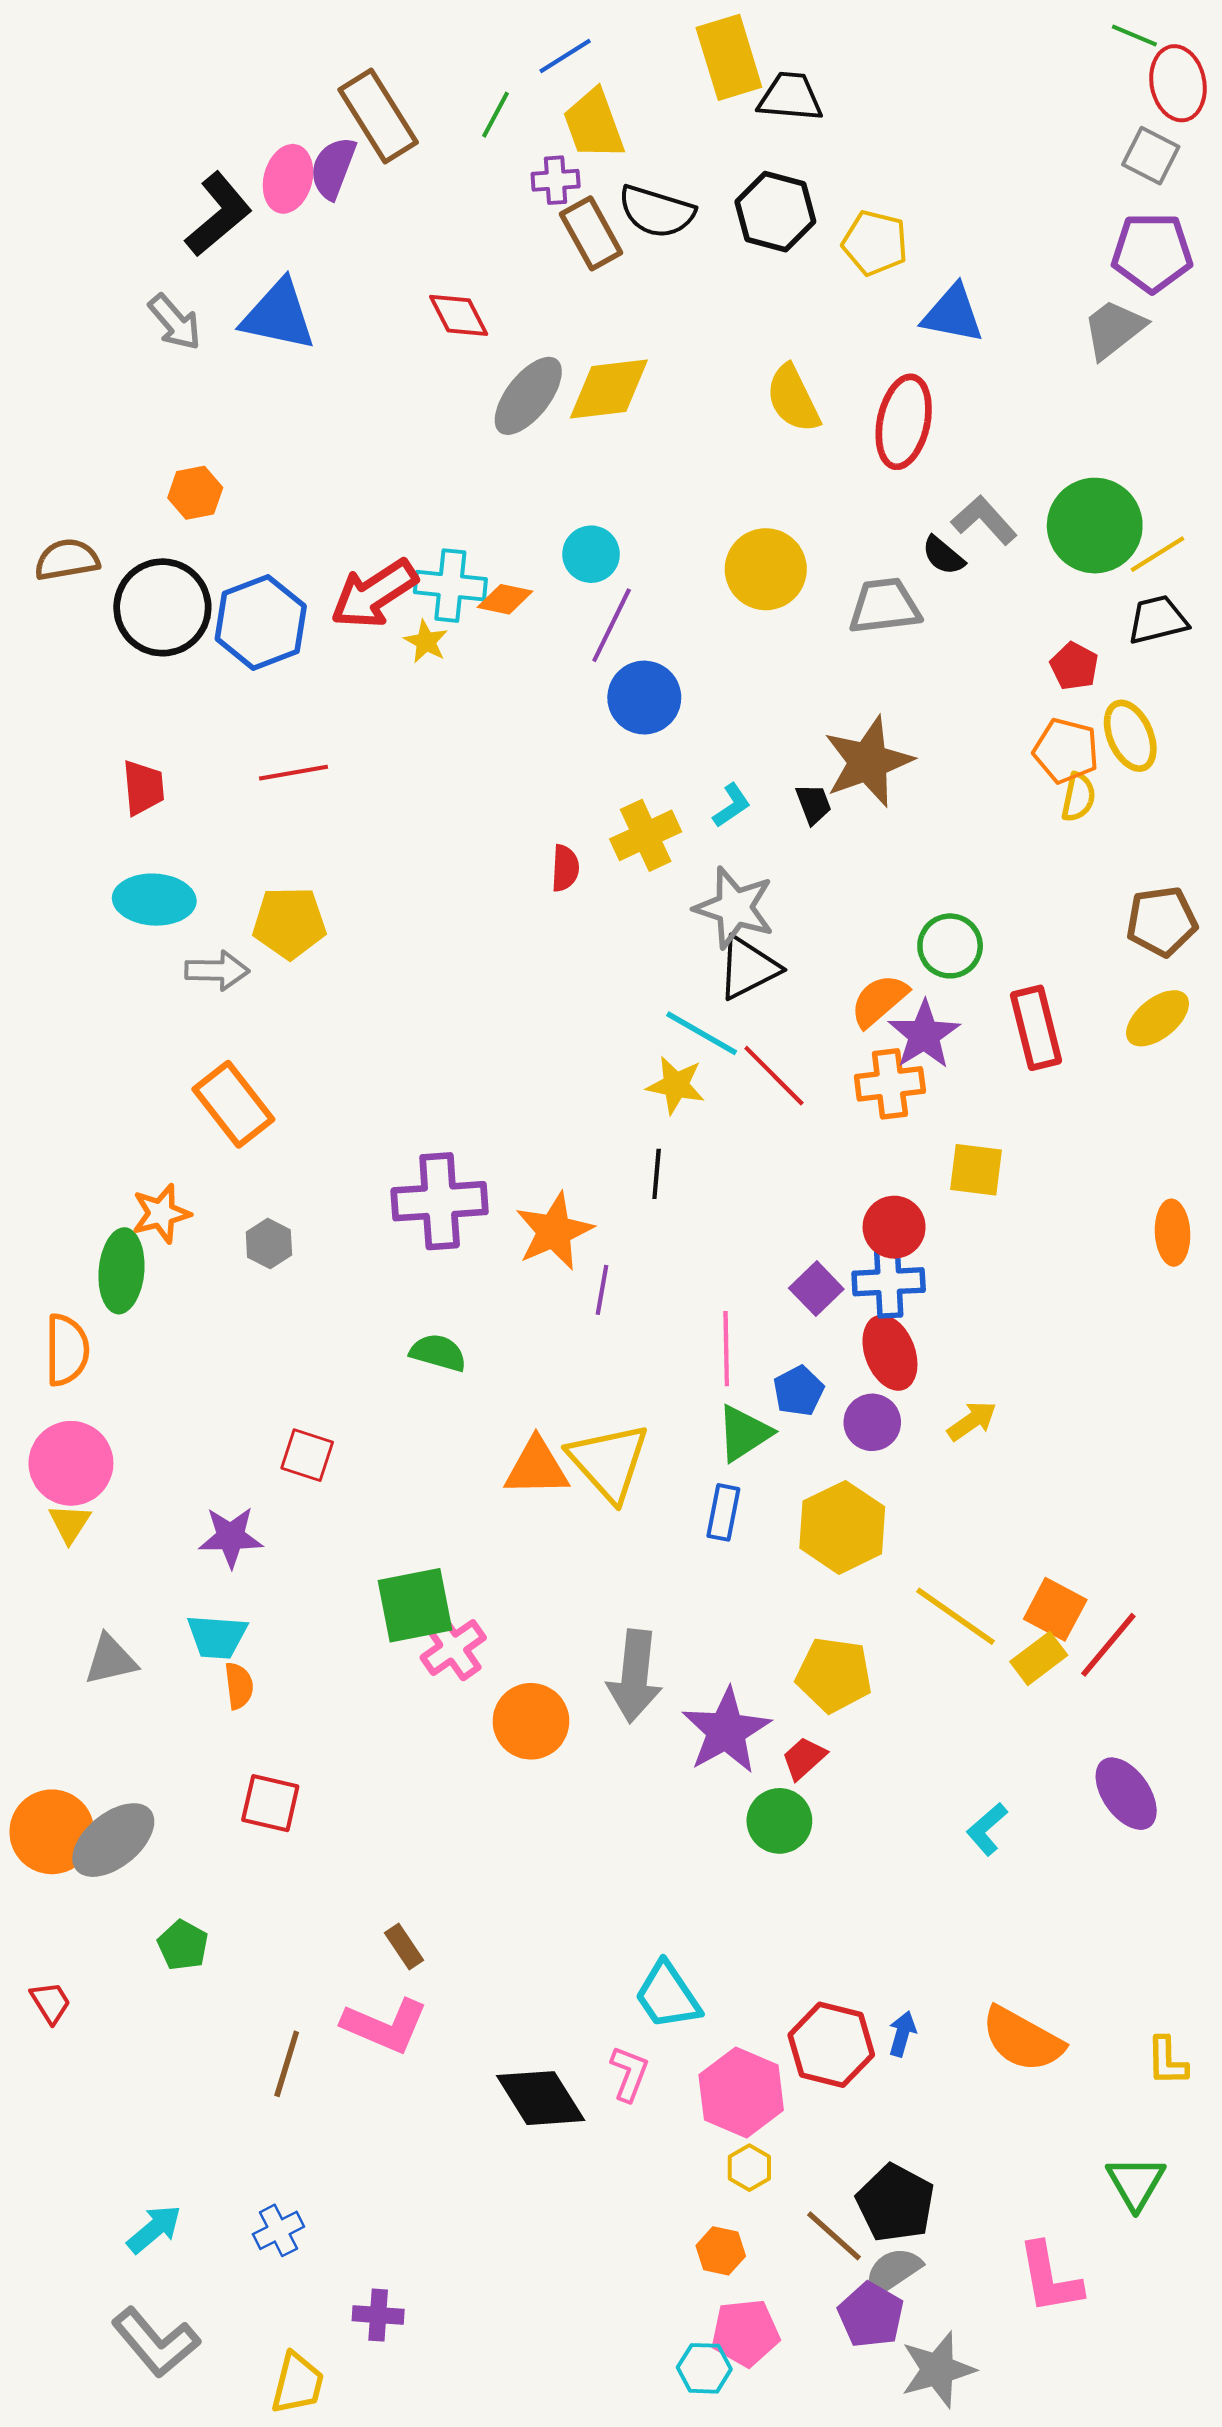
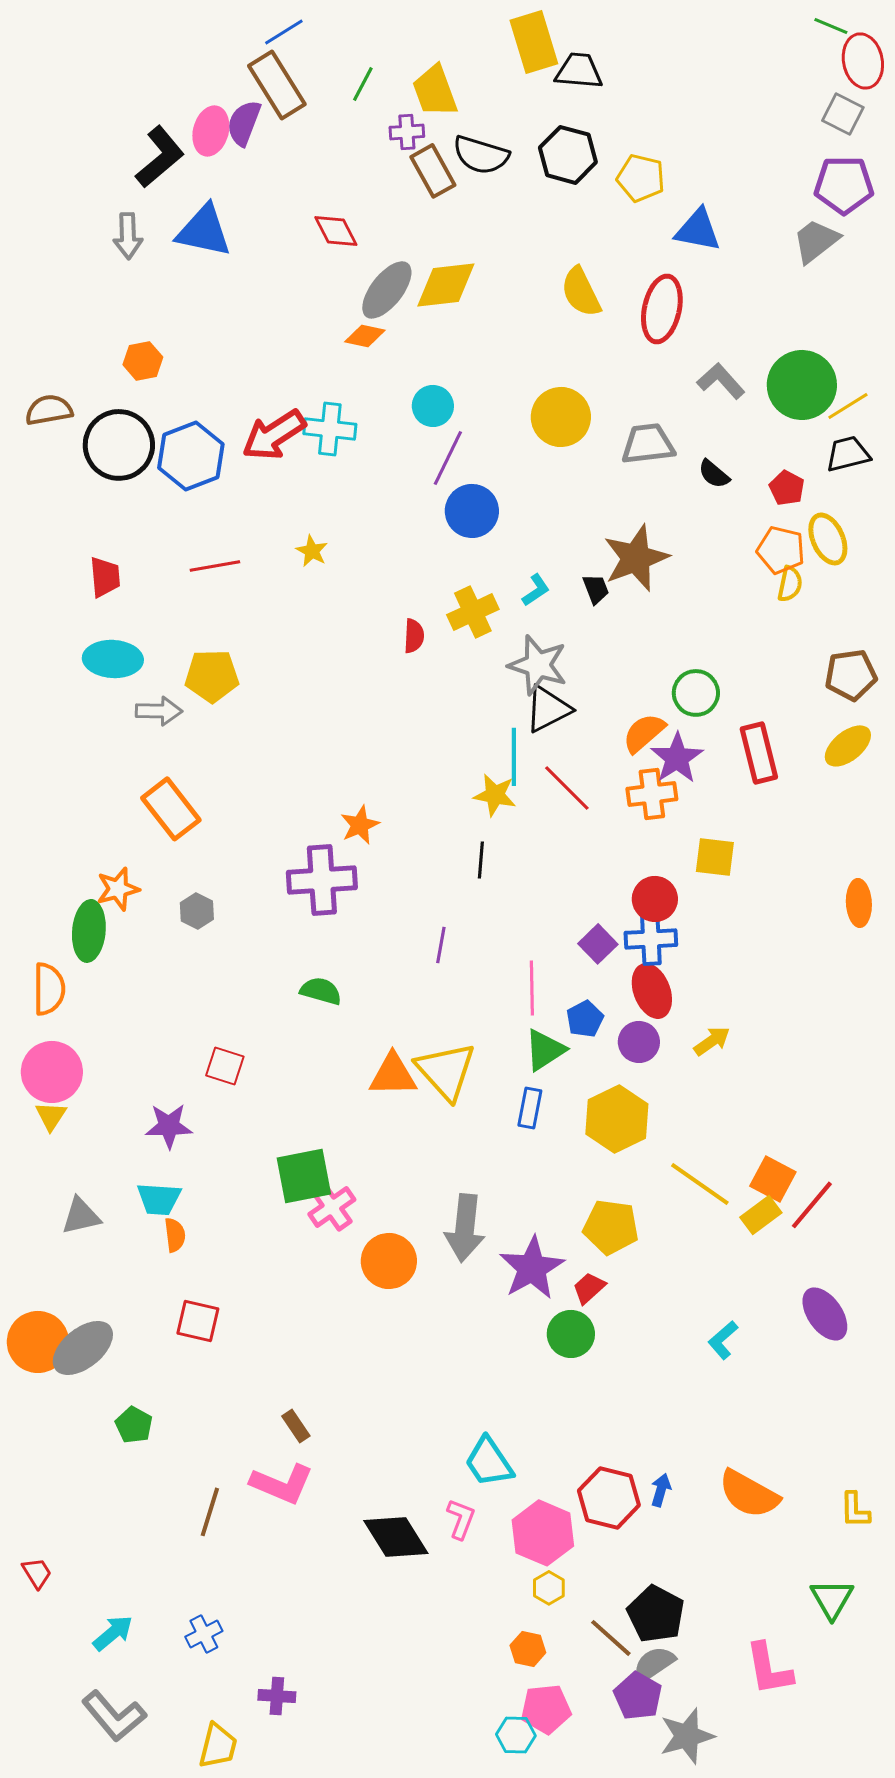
blue line: (565, 56) -> (284, 32), moved
gray arrow: (175, 322) -> (128, 236), turned 39
black semicircle: (943, 556) -> (714, 474), moved
orange diamond: (505, 599) -> (365, 336), moved
yellow star: (426, 642) -> (312, 551), moved
cyan line: (702, 1033) -> (514, 757), turned 60
orange star: (554, 1231) -> (360, 825), moved, size x0.7
red trapezoid: (51, 2002) -> (37, 1573), moved

